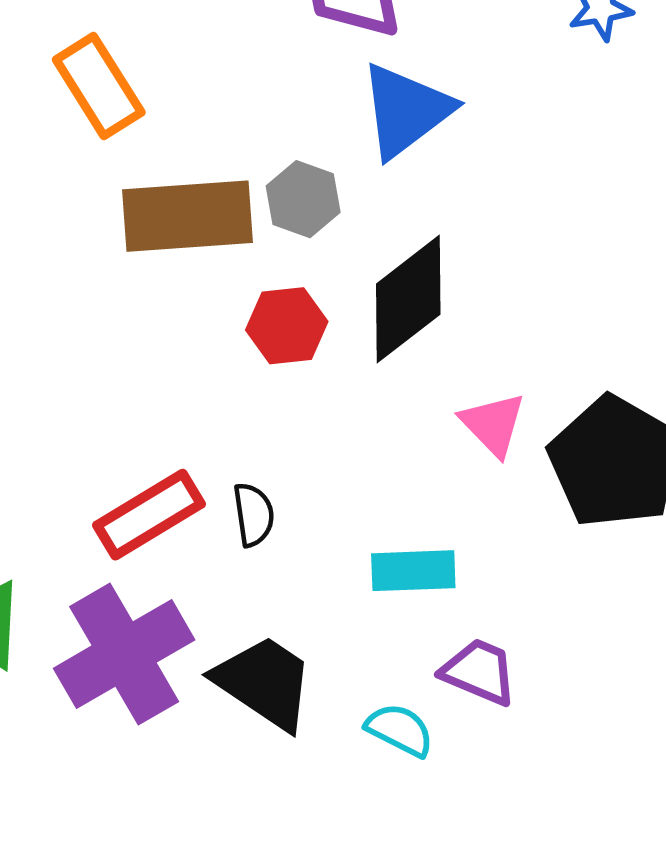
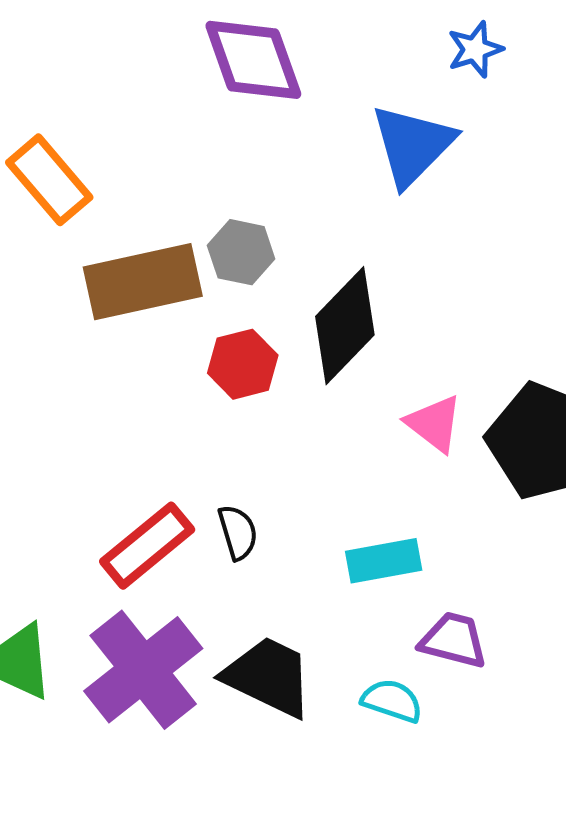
blue triangle: (406, 110) -> (412, 145), moved

